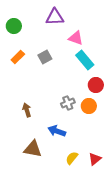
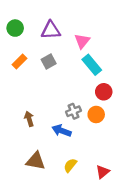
purple triangle: (55, 17) -> (51, 30), moved
pink triangle: (76, 38) -> (82, 41), turned 49
blue arrow: (57, 131) -> (62, 131), moved
yellow semicircle: (72, 158) -> (70, 165), moved

